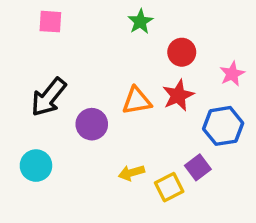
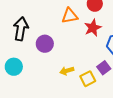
black arrow: (49, 97) -> (21, 29), turned 150
orange triangle: (137, 101) -> (70, 16), moved

